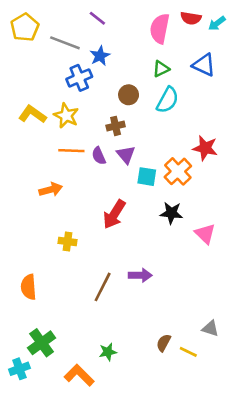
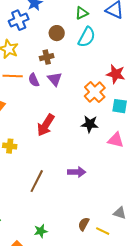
cyan square: (147, 177) -> (120, 106), moved
pink triangle: (205, 234) -> (116, 140), turned -30
purple arrow: (140, 275) -> (77, 172), moved

